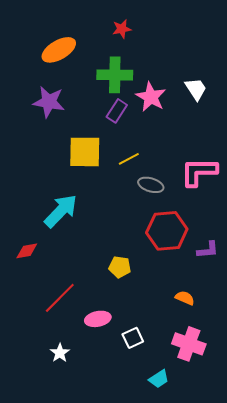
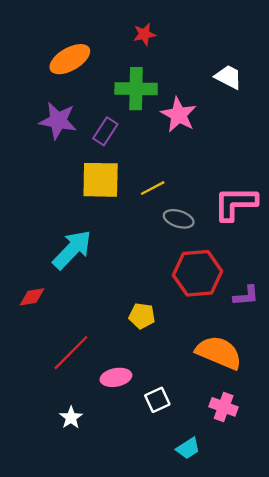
white trapezoid: (196, 89) -> (228, 77), moved, turned -30
purple rectangle: (117, 111) -> (105, 131), moved
orange semicircle: (185, 298) -> (219, 353), size x2.0
pink cross: (189, 344) -> (224, 407), size x0.7

